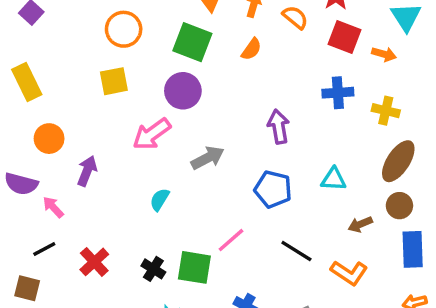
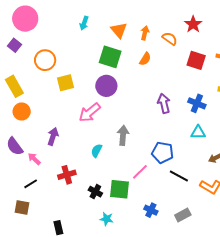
orange circle: (124, 29) -> (45, 60), moved
red square: (345, 37) -> (196, 60), moved
blue cross: (338, 93) -> (197, 103), moved, turned 30
orange circle: (49, 139) -> (22, 111), moved
gray arrow: (208, 158) -> (123, 135), moved, turned -54
purple semicircle: (21, 184) -> (15, 146), turned 42
blue pentagon: (273, 189) -> (163, 152), moved
red cross: (94, 262) -> (67, 175), moved, turned 30

